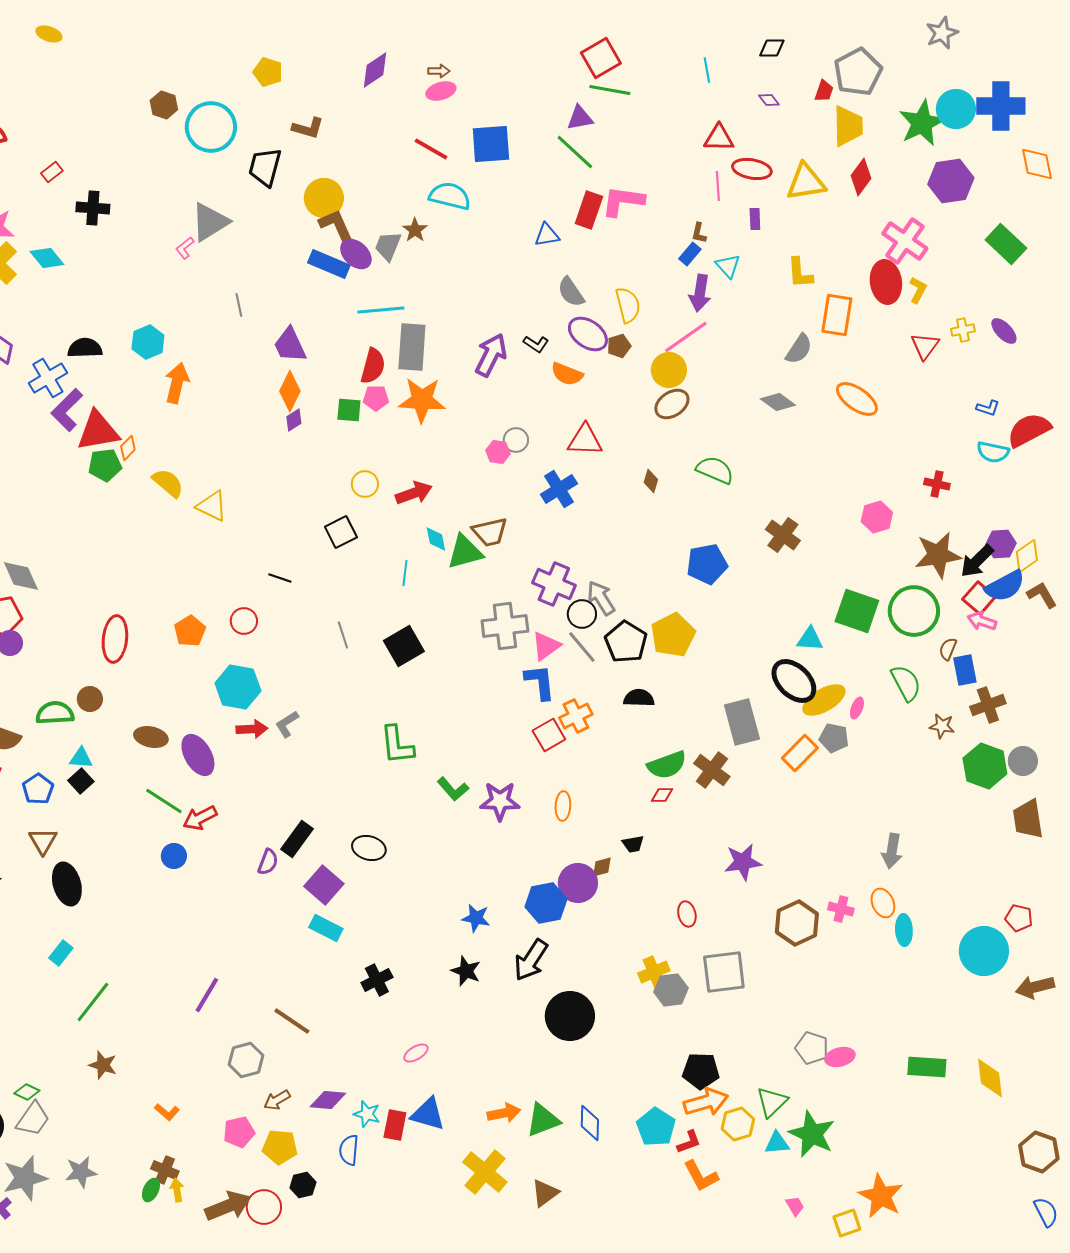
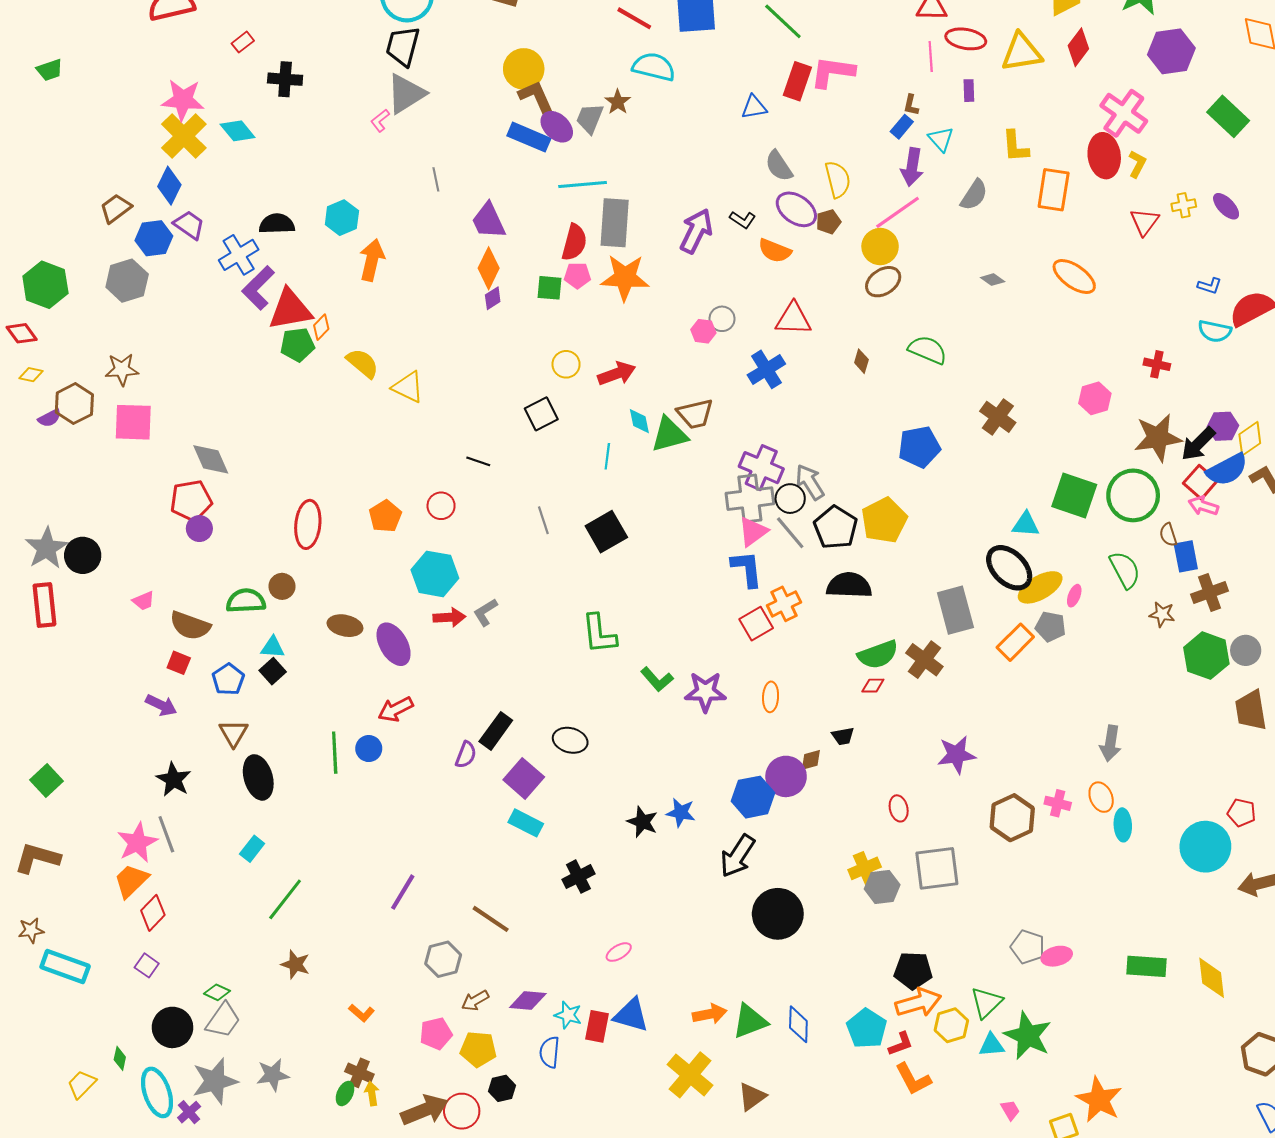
black trapezoid: (265, 167) -> (403, 46), moved
gray semicircle: (799, 349) -> (974, 195), moved
gray diamond: (778, 402) -> (993, 280), size x0.7
gray cross: (505, 626) -> (750, 499), moved
brown semicircle: (948, 649) -> (1168, 535), turned -40
black semicircle: (639, 698) -> (849, 585), size x1.4
green line: (164, 801) -> (335, 753), moved, turned 54
black star: (466, 971) -> (642, 822), moved

